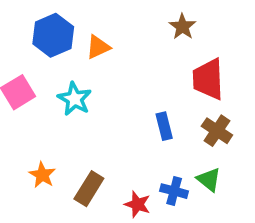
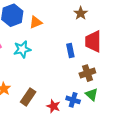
cyan star: (75, 99) -> (22, 49), turned 30
blue rectangle: (164, 126) -> (70, 50), moved
brown cross: (217, 131) -> (87, 73), moved, turned 35

